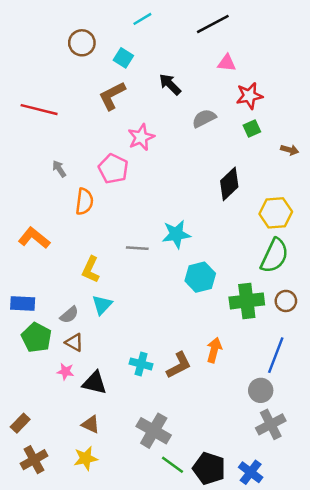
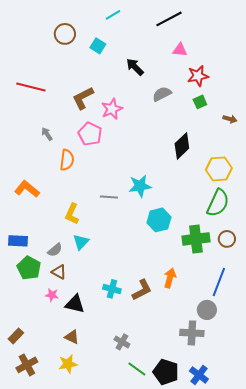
brown L-shape: (112, 96) -> (83, 98), moved
gray cross: (271, 424) -> (192, 333), moved, turned 30
gray cross: (154, 431) -> (122, 342), size x0.6

